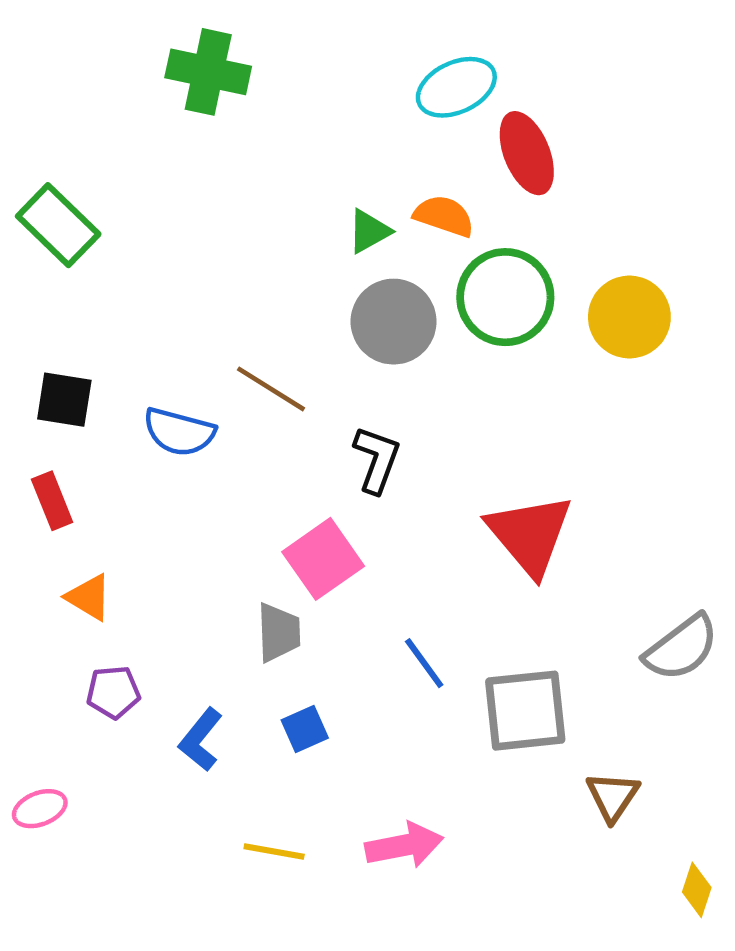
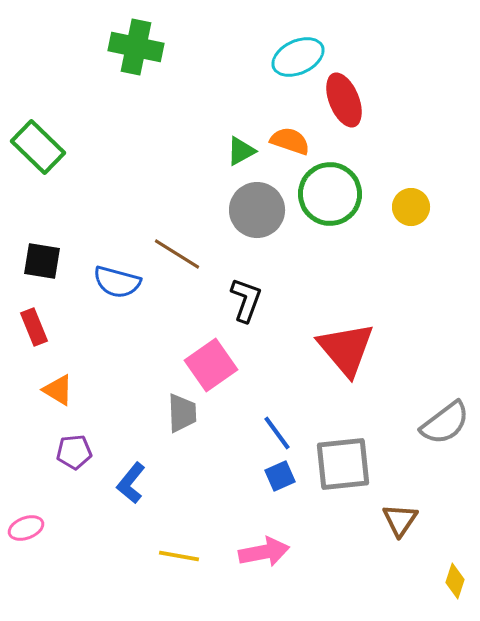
yellow circle: (629, 317) -> (411, 207), size x0.7
blue square: (305, 729) -> (280, 476), moved

